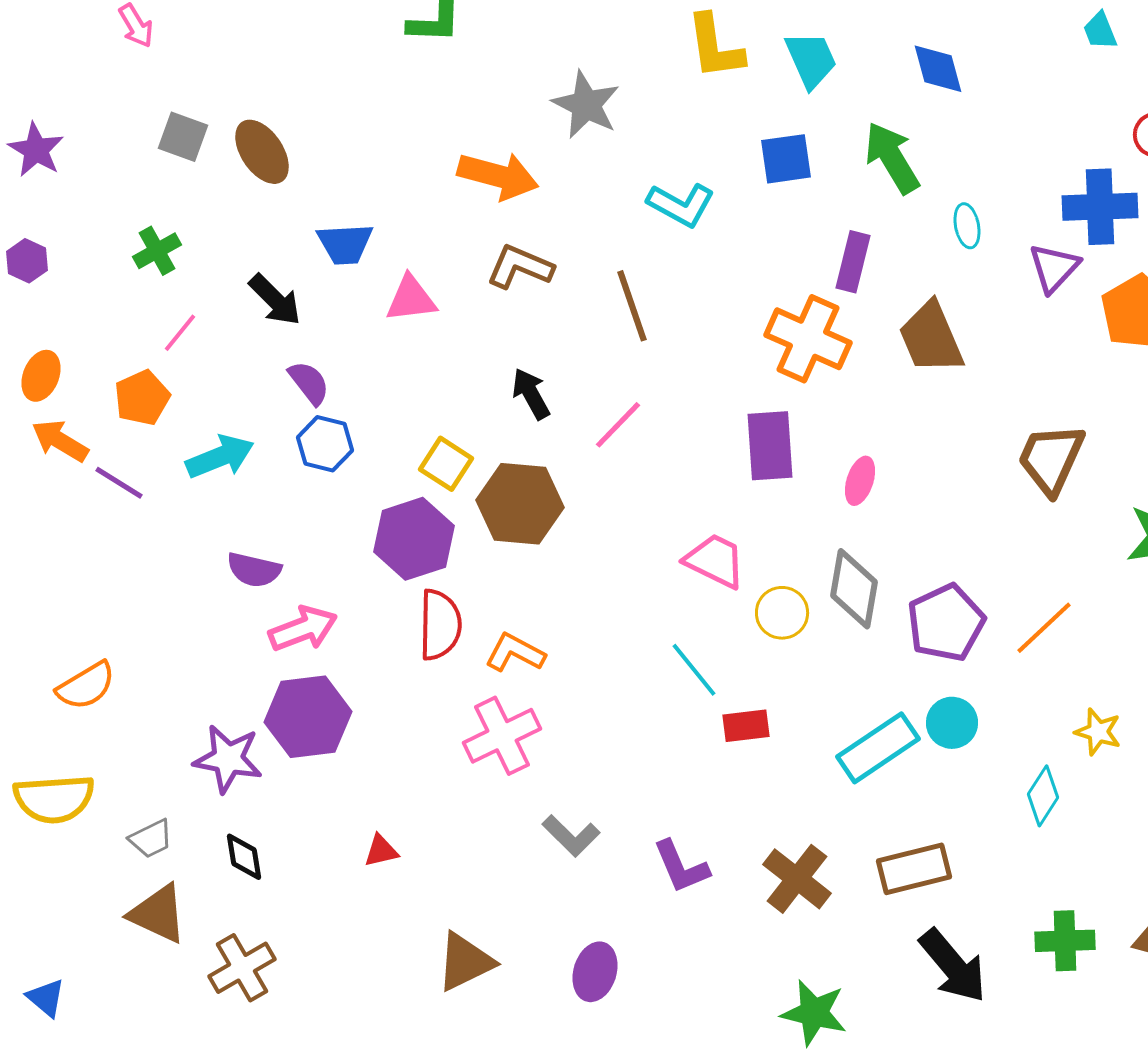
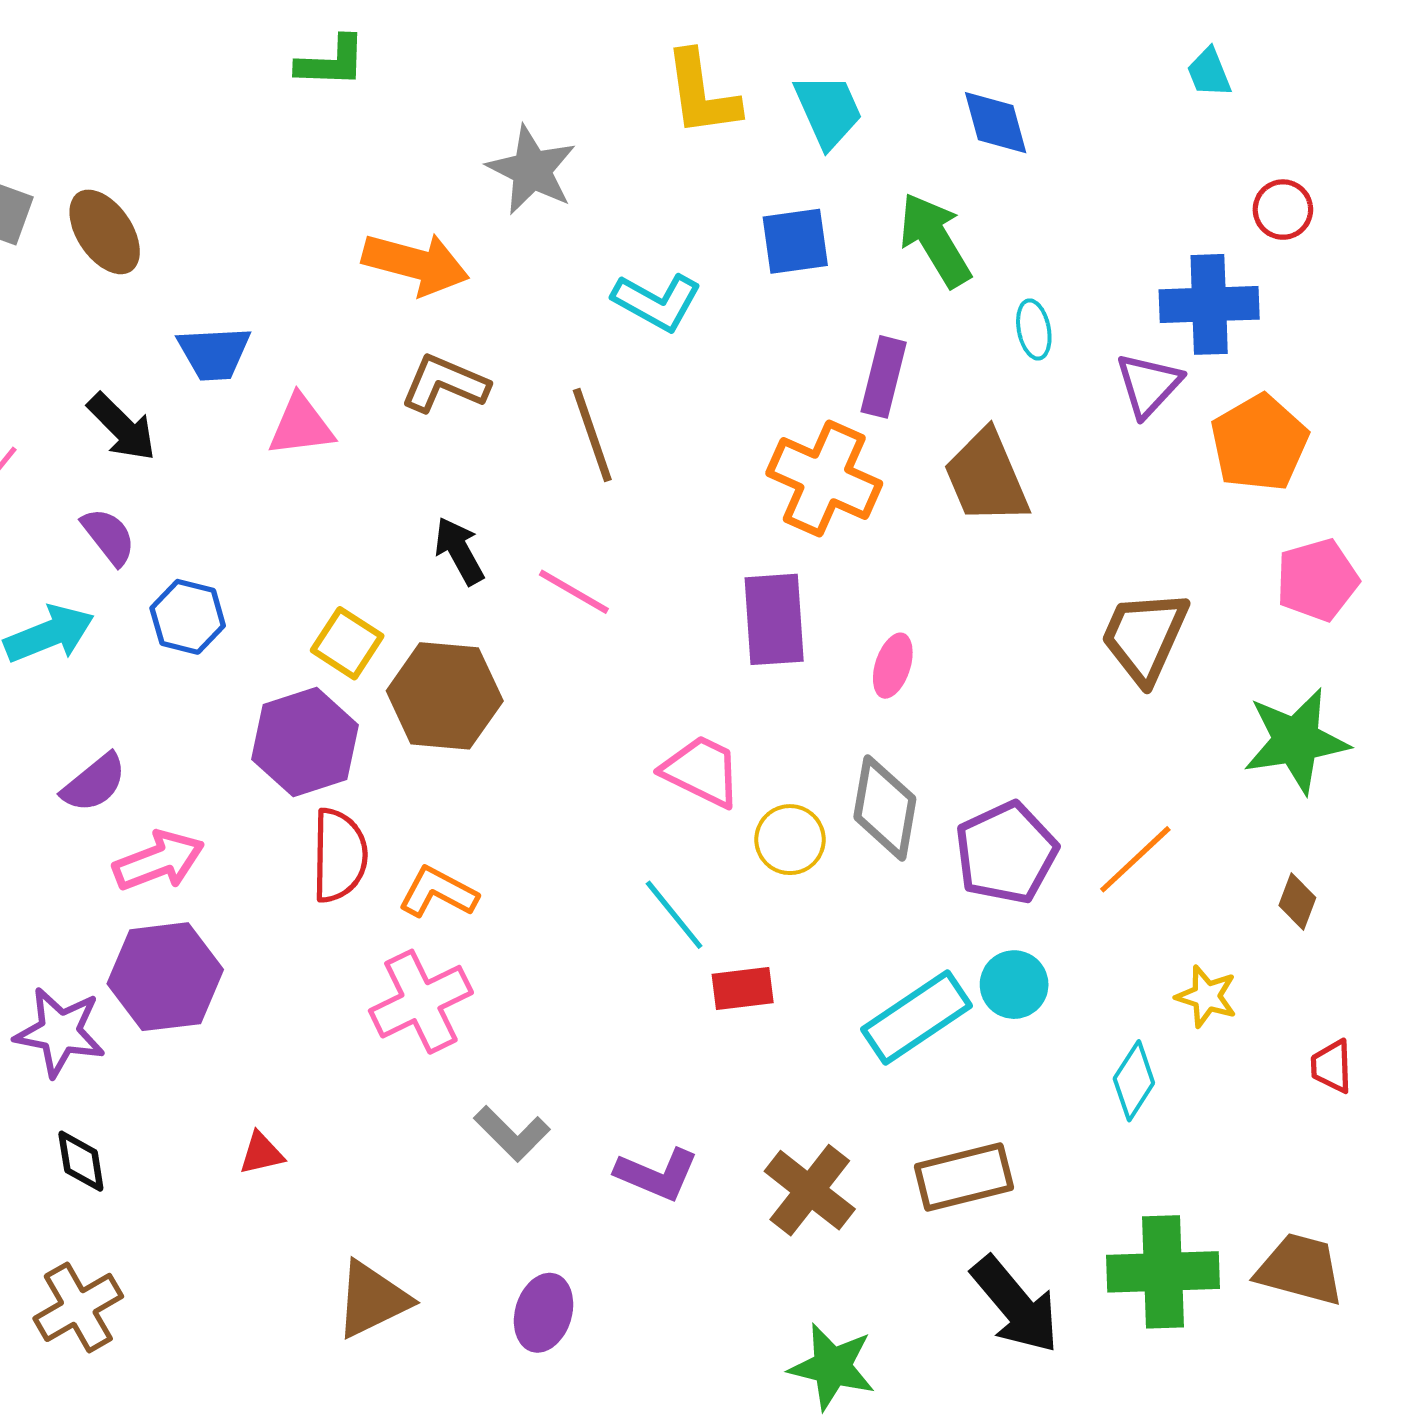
purple semicircle: (309, 383) -> (109, 536), moved
pink line: (618, 425) -> (574, 592), turned 76
purple semicircle: (254, 570) -> (94, 783), turned -52
purple L-shape: (681, 867) -> (657, 1174), turned -44
green cross: (1065, 941) -> (1163, 1272), size x1.4

